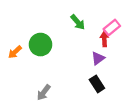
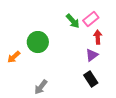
pink rectangle: (112, 28) -> (91, 19), moved
orange arrow: (15, 52) -> (14, 57), moved

